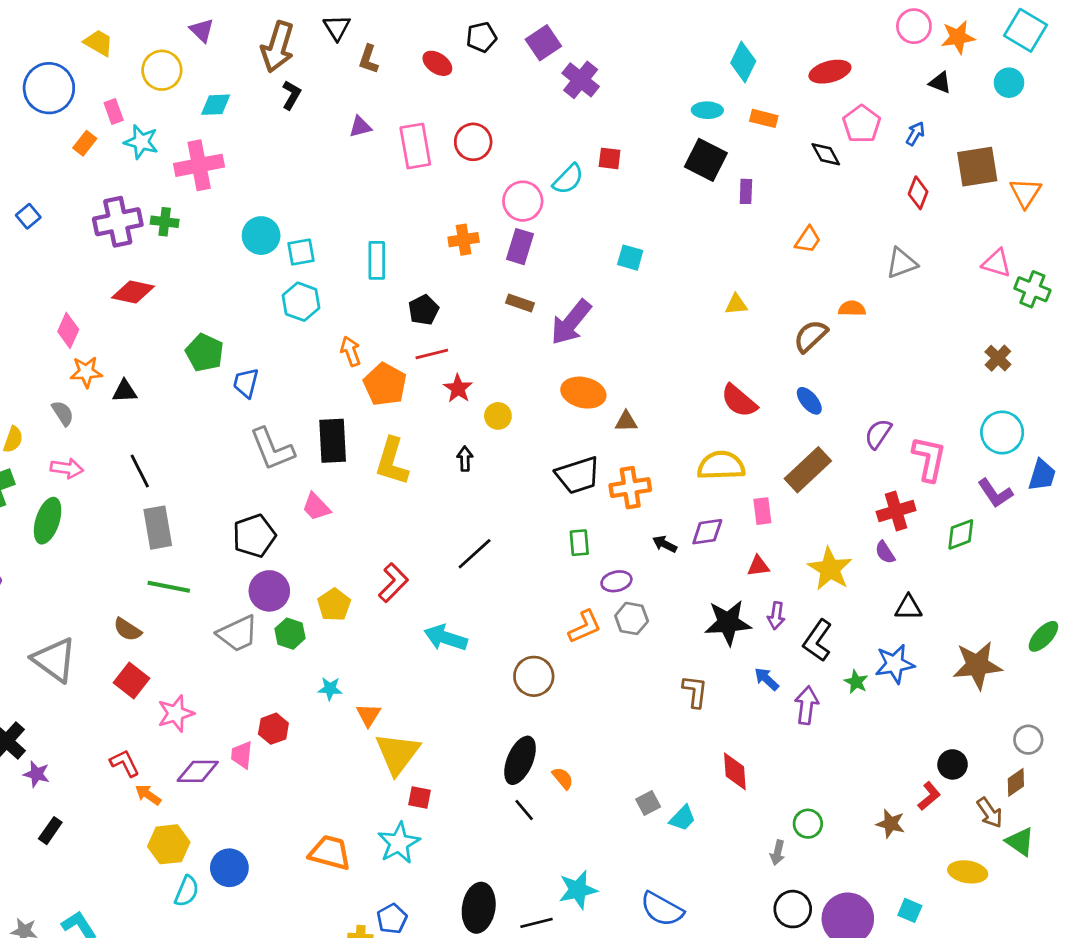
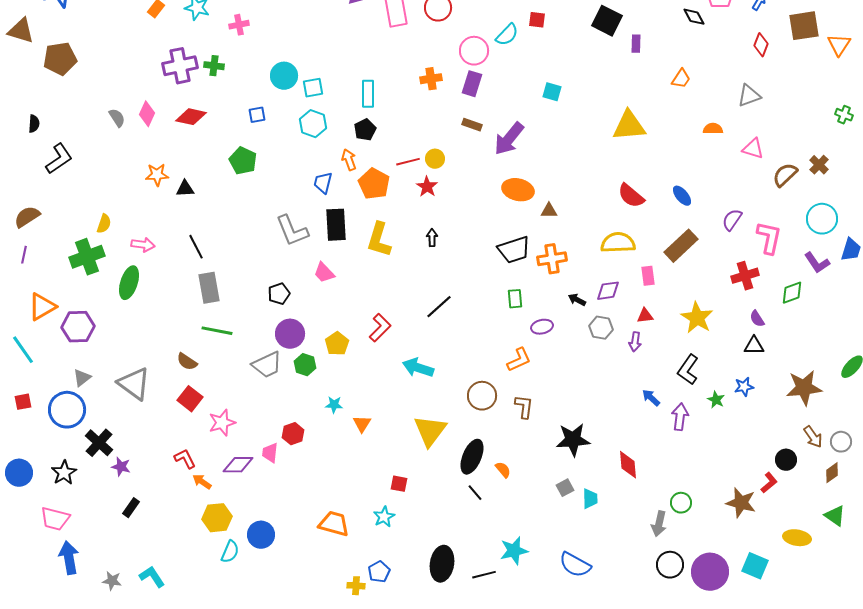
pink cross: (199, 165) -> (239, 25), size x0.6
blue square: (28, 216) -> (257, 115), moved, turned 30
pink triangle: (997, 263) -> (753, 149), moved
green cross: (1032, 289) -> (844, 115), size x0.7
yellow triangle: (736, 304) -> (629, 126), size x2.0
black pentagon: (424, 310) -> (365, 130), moved
pink diamond: (68, 331) -> (147, 114), moved
brown semicircle: (811, 336) -> (785, 175), moved
blue trapezoid: (246, 383) -> (323, 183), moved
gray semicircle: (63, 413) -> (117, 118), moved
yellow circle: (498, 416) -> (435, 159), moved
black pentagon: (254, 536) -> (279, 294), size x0.7
purple semicircle: (885, 552) -> (757, 319), moved
purple arrow: (776, 616) -> (635, 342), moved
gray hexagon: (632, 618) -> (601, 328), moved
black star: (728, 623) -> (573, 440), moved
blue star: (895, 664) -> (744, 387), size x0.7
brown L-shape: (695, 691) -> (524, 407), moved
yellow triangle: (397, 753) -> (430, 431), moved
brown arrow: (990, 813) -> (813, 437), moved
cyan trapezoid: (683, 818) -> (590, 499), turned -45
brown star: (891, 824) -> (741, 503), size x1.4
cyan star: (399, 843) -> (384, 517), size x0.7
gray arrow: (778, 853) -> (659, 524), size x1.4
cyan square: (910, 910) -> (755, 566), size x1.5

